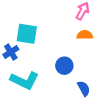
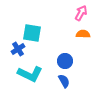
blue semicircle: (84, 88) -> (64, 81), moved

